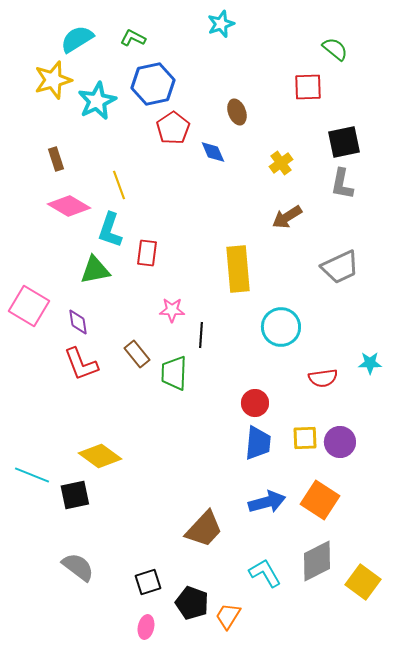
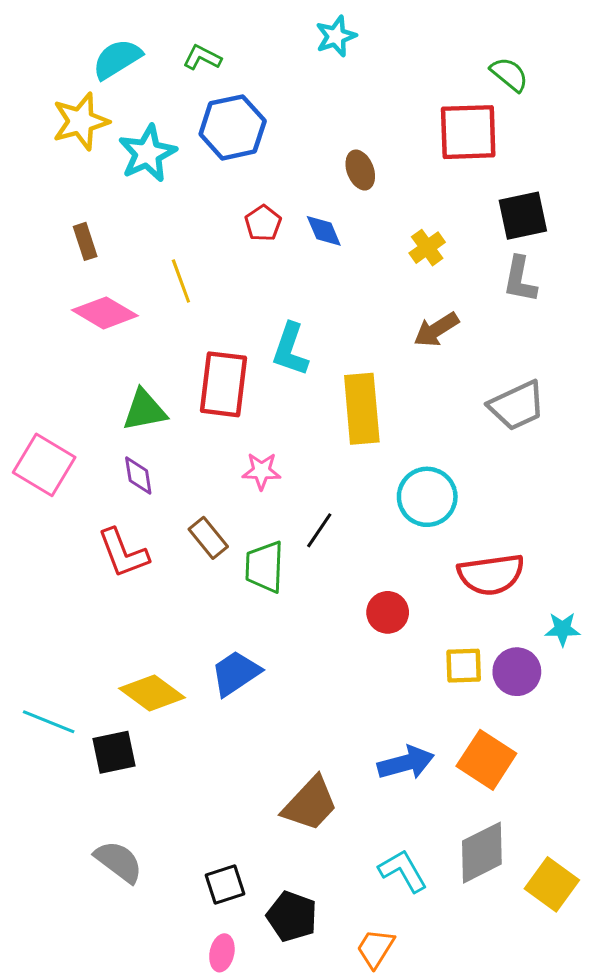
red square: (308, 87) -> (468, 132), size x1.4
red pentagon: (173, 128) -> (263, 223), moved, size x0.7
cyan L-shape: (110, 230) -> (290, 349), moved
red rectangle: (147, 253) -> (223, 384), size x1.6
purple diamond: (78, 322) -> (138, 476), moved
black line: (201, 335) -> (319, 530), moved, turned 30
cyan star: (370, 363) -> (562, 629), moved
red semicircle: (323, 378) -> (491, 574), size x1.5
blue trapezoid: (258, 443) -> (236, 673), moved, turned -129
orange trapezoid: (228, 616) -> (375, 948), moved

